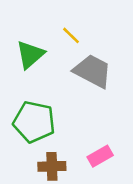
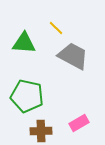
green triangle: (30, 55) -> (24, 43), turned 45

